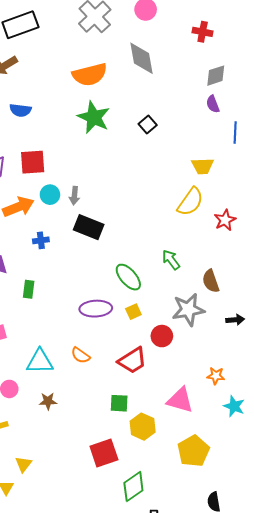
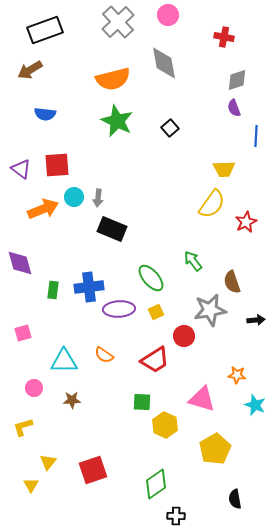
blue cross: (41, 240) -> (89, 287), moved, size x1.8
red square: (104, 453) -> (93, 470), moved

